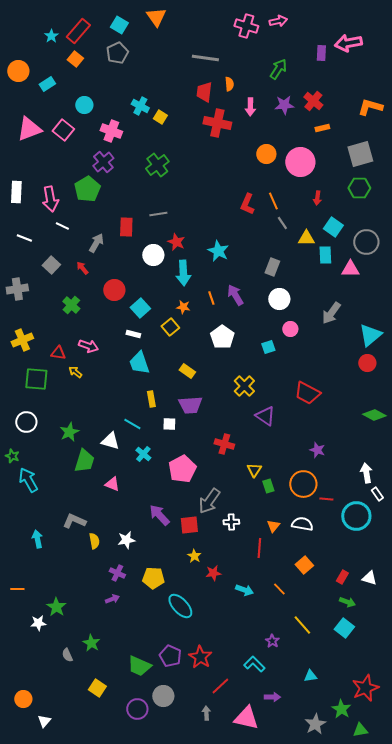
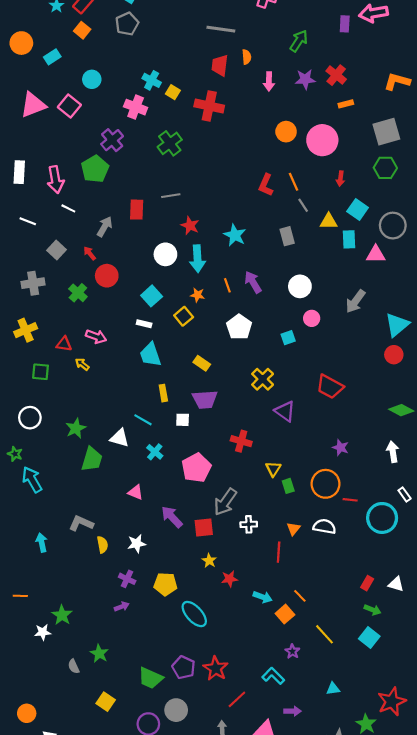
red cross: (217, 123) -> (209, 106), moved
pink cross: (111, 131) -> (136, 107), moved
white circle: (153, 255) -> (165, 254), moved
gray rectangle: (272, 267) -> (287, 236), moved, turned -36
gray cross: (17, 289) -> (33, 283), moved
red circle: (114, 290) -> (107, 276), moved
green square: (36, 379) -> (41, 372), size x0.7
white arrow: (366, 473) -> (393, 452), moved
pink triangle: (112, 484) -> (136, 492), moved
orange square: (304, 565) -> (285, 614), moved

